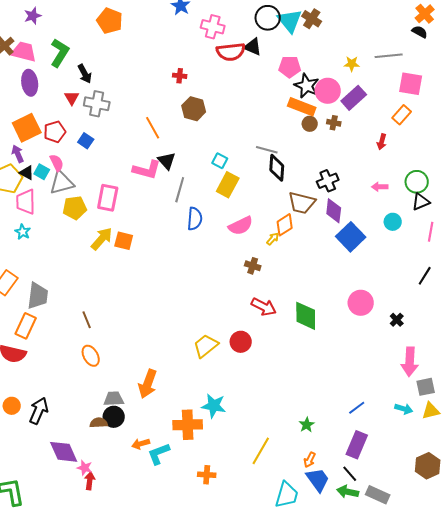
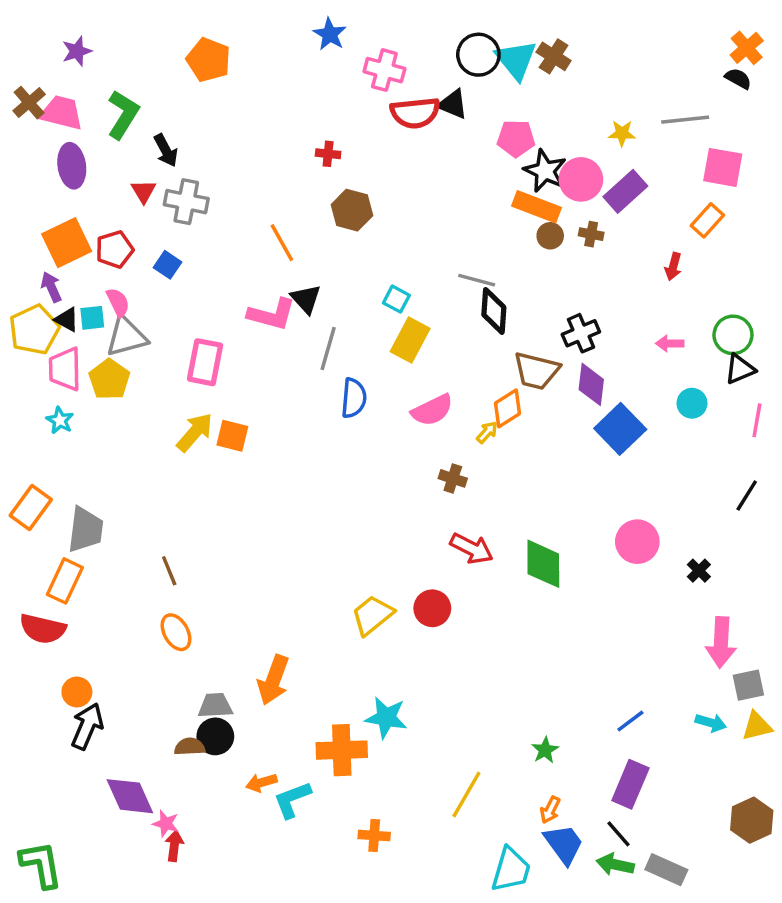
cyan square: (42, 172) -> (92, 318), turned -35
yellow pentagon: (75, 208) -> (109, 379), moved, turned -30
orange circle: (12, 406) -> (77, 692), moved

